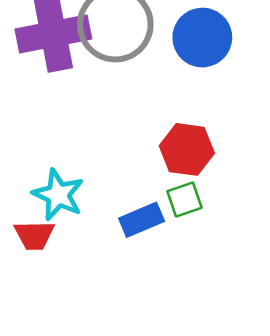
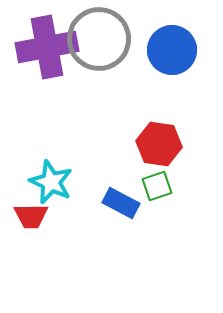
blue rectangle: (142, 220) -> (121, 203), turned 51

